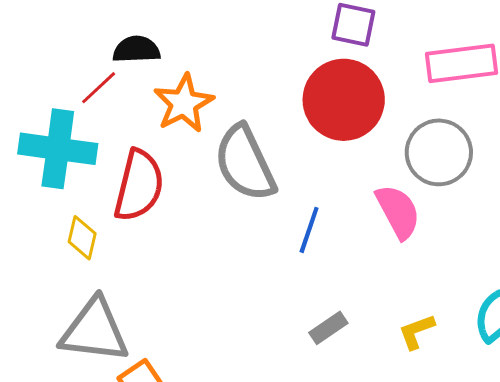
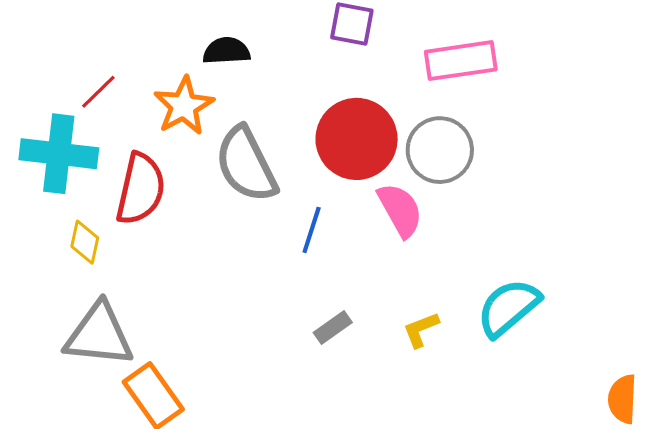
black semicircle: (136, 50) -> (226, 51), moved
red circle: (344, 100) -> (357, 139), moved

